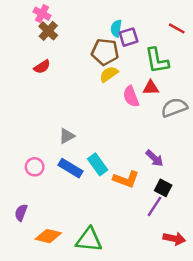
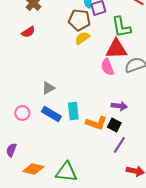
red triangle: (151, 88) -> (116, 49), size x1.6
pink semicircle: (131, 96) -> (107, 67), moved
purple arrow: (154, 158) -> (119, 106), turned -35
cyan rectangle: (98, 164) -> (73, 111), turned 30
black square: (163, 188) -> (114, 125), moved

